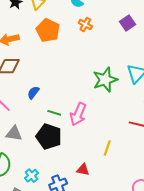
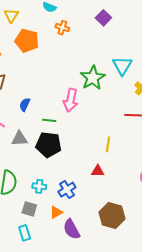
pink arrow: (78, 114) -> (71, 100), moved
gray triangle: (14, 134) -> (19, 139), moved
red triangle: (83, 170) -> (98, 171), moved
cyan cross: (32, 176) -> (39, 186), turned -32

